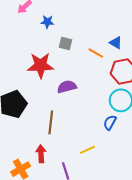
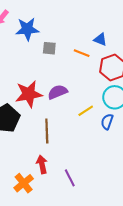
blue star: (47, 22) -> (27, 29), size x1.6
red star: (41, 65) -> (29, 94), moved
yellow line: (88, 150) -> (86, 111), moved

